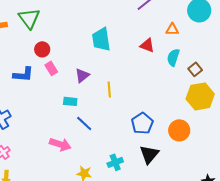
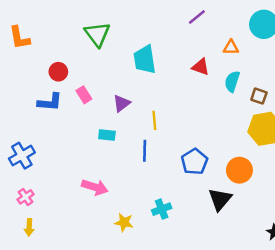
green triangle: (29, 18) -> (97, 34), moved
red circle: (42, 49) -> (58, 72), moved
brown square: (195, 69) -> (259, 96), turned -32
blue line: (84, 123) -> (145, 151), moved, turned 48
black triangle: (149, 154) -> (220, 199), moved

